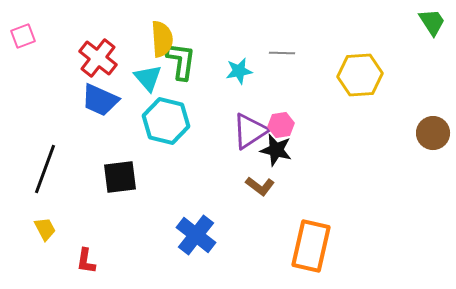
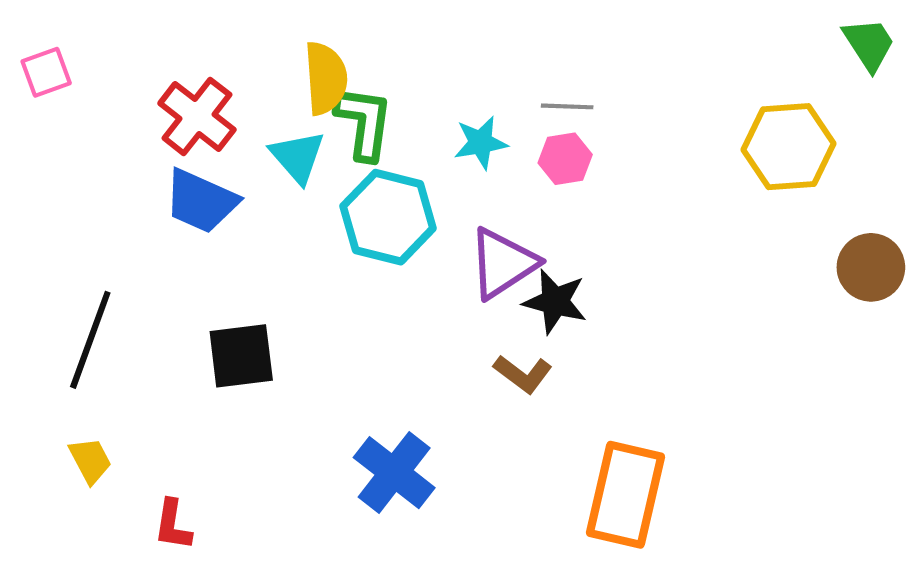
yellow hexagon: (360, 75) -> (788, 147), moved
cyan hexagon: (166, 121) -> (388, 217), moved
pink hexagon: (281, 125) -> (565, 159), moved

